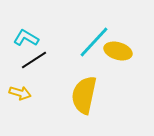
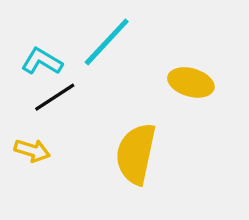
cyan line: (94, 42) -> (107, 42), moved

